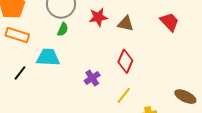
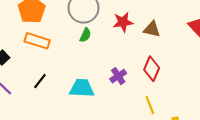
cyan trapezoid: (48, 57) -> (82, 88), moved
purple cross: (92, 78) -> (118, 76), moved
yellow line: (124, 95) -> (150, 105), turned -60

